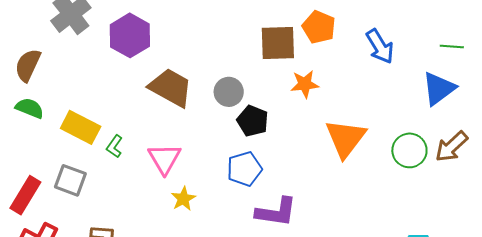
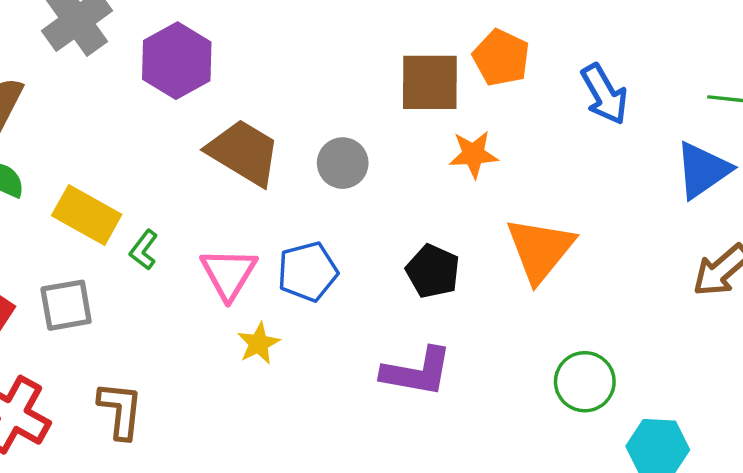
black pentagon: (253, 121) -> (433, 271), moved
green circle: (409, 150) -> (585, 382), moved
blue pentagon: (244, 169) -> (308, 272), moved
gray square: (70, 180) -> (66, 305), turned -32

